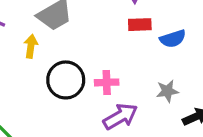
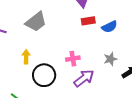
yellow arrow: (31, 46) -> (26, 57), moved
black circle: (66, 80) -> (44, 75), moved

